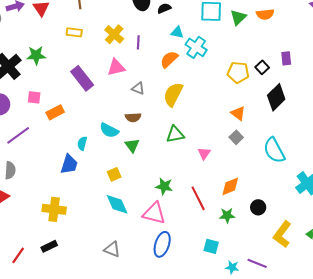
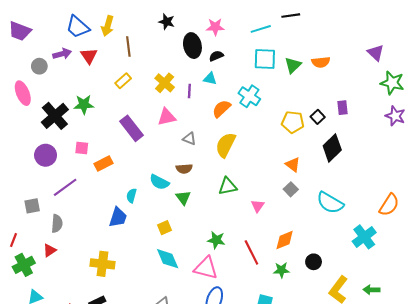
yellow rectangle: (74, 32) -> (123, 81), turned -49
cyan triangle: (177, 32) -> (210, 79), moved
cyan semicircle: (274, 150) -> (330, 203), turned -32

